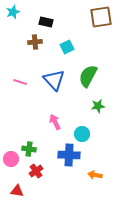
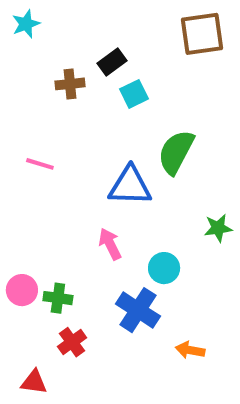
black rectangle: (46, 22) -> (112, 62), moved, turned -48
blue triangle: (54, 80) -> (130, 186), moved, turned -45
green star: (98, 106) -> (218, 228), moved
blue cross: (69, 155) -> (138, 310), turned 30
pink circle: (11, 159) -> (22, 290), moved

